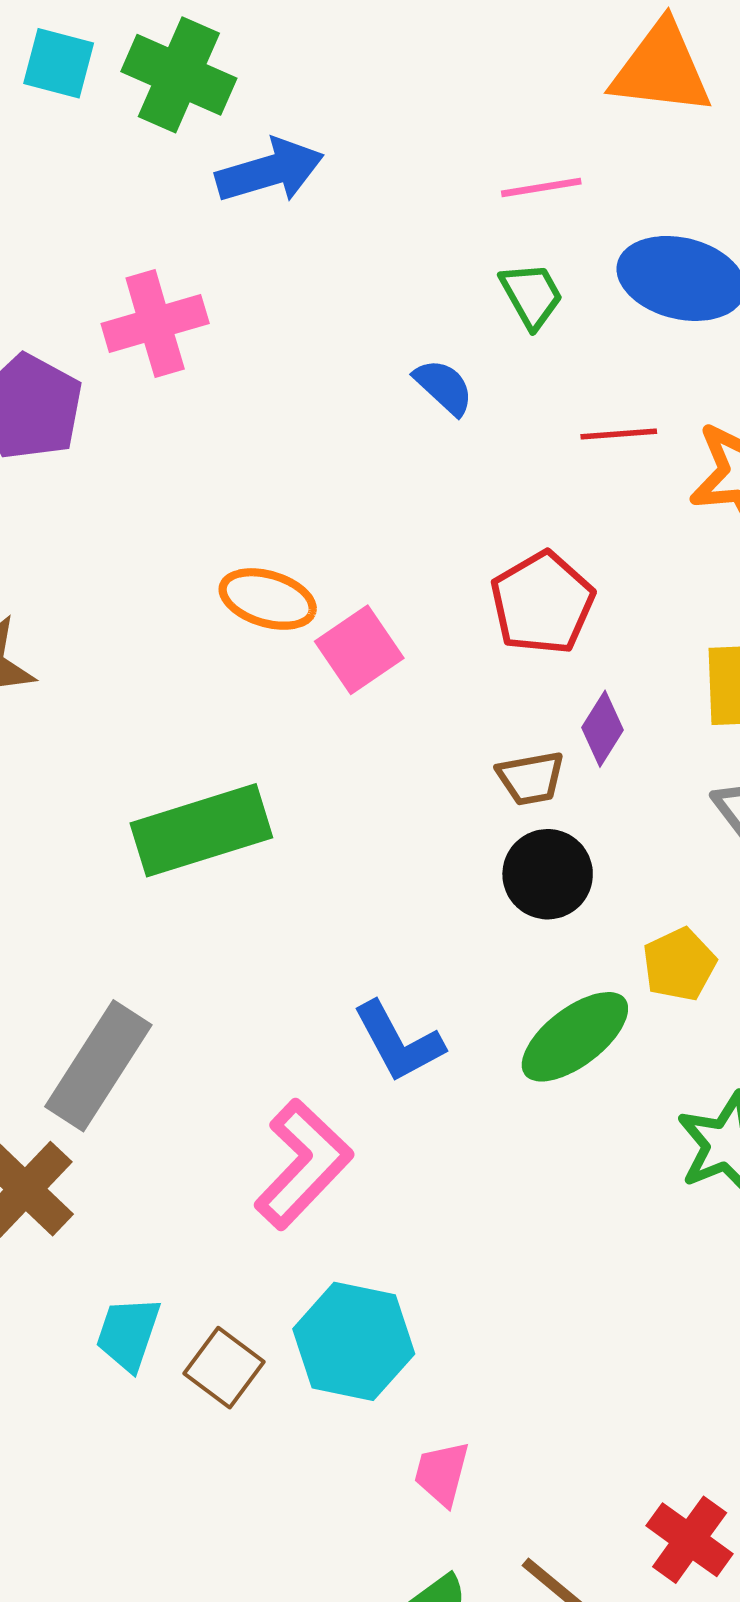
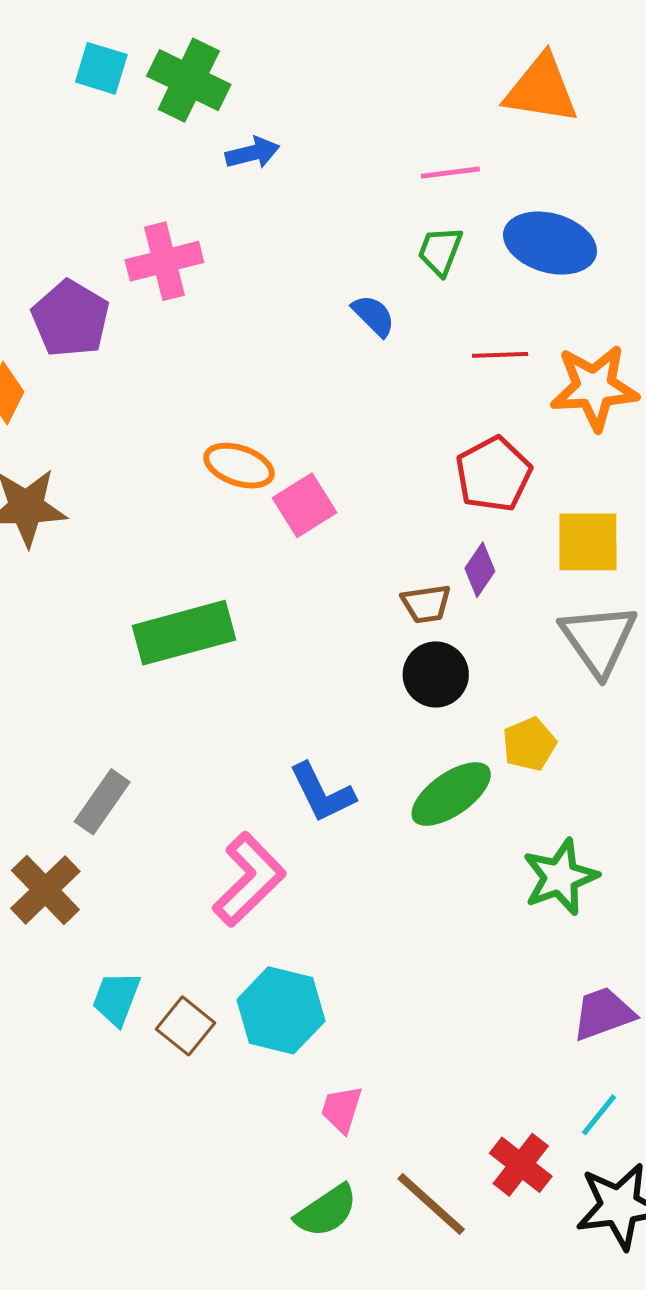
blue arrow: (270, 171) -> (252, 153), size x0.7
green trapezoid: (532, 295) -> (440, 251), turned -132
red pentagon: (542, 603) -> (493, 474), moved
gray rectangle: (98, 1066) -> (102, 802), size x0.7

